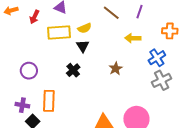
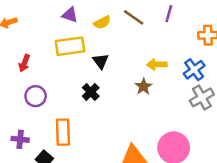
red arrow: (34, 17) -> (24, 63), moved
yellow semicircle: (85, 28) -> (102, 22), moved
yellow arrow: (133, 38) -> (157, 64), moved
purple cross: (22, 105) -> (20, 139), moved

